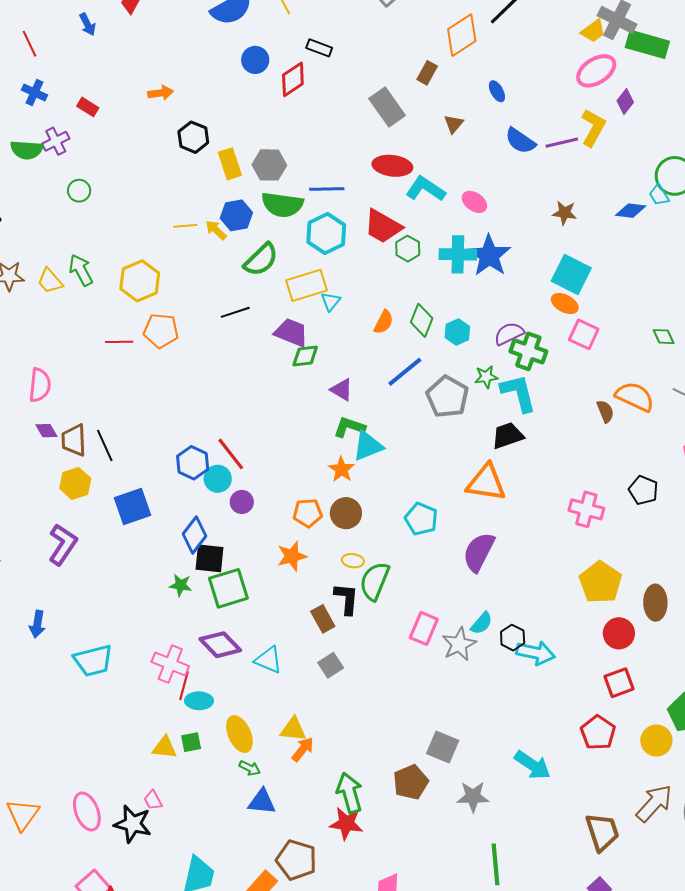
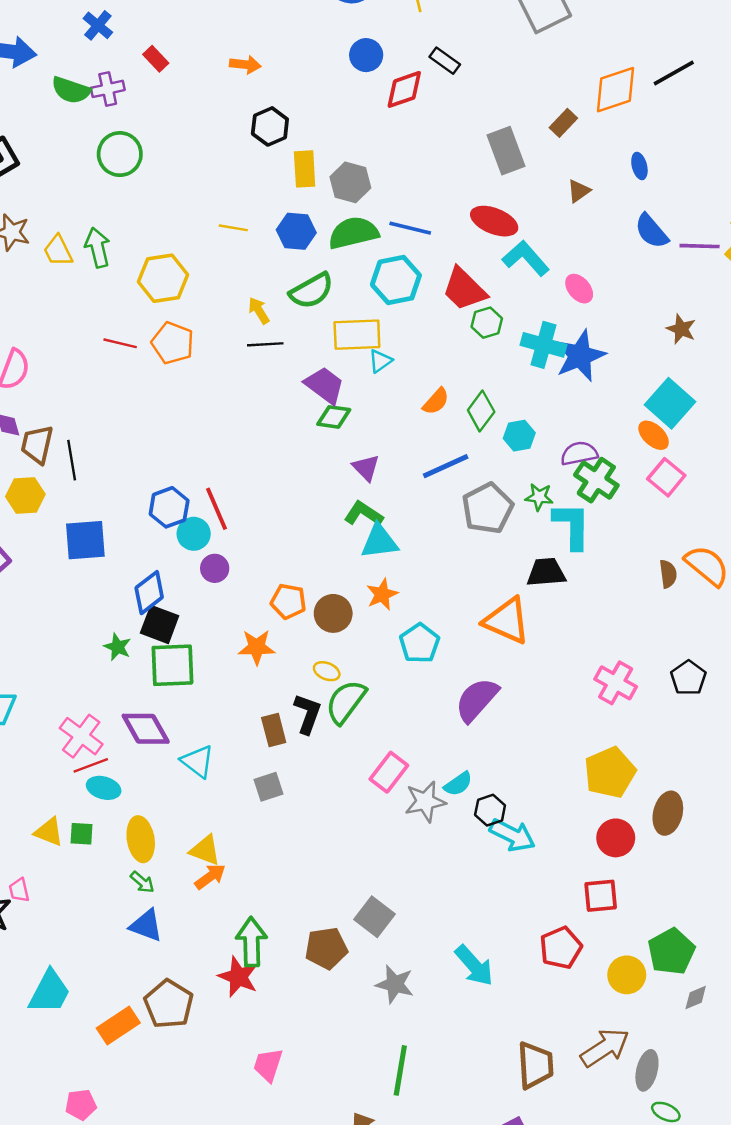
green circle: (79, 191) -> (120, 154), size x1.6
green semicircle: (282, 205) -> (353, 233), turned 144
yellow arrow: (216, 230) -> (259, 311), moved
orange star: (342, 469) -> (382, 594), moved
red line: (184, 686) -> (91, 765), turned 40

